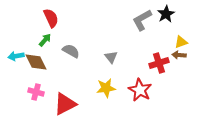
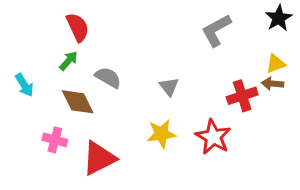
black star: (166, 14) -> (279, 18), moved
cyan arrow: (16, 56) -> (24, 85), turned -112
brown diamond: (36, 62) -> (78, 102), moved

